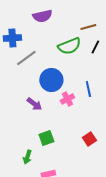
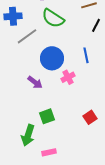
green semicircle: (69, 46) -> (53, 18), moved, turned 55
blue line: (88, 89) -> (86, 55), moved
green arrow: (27, 157) -> (28, 135), size x1.5

